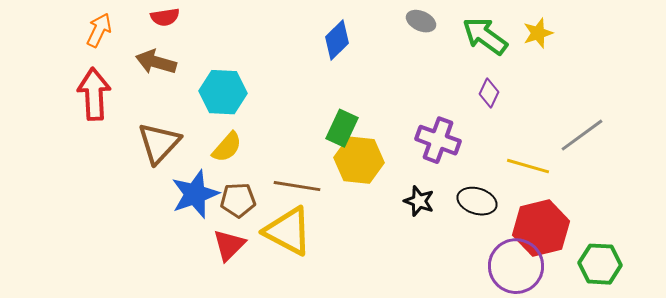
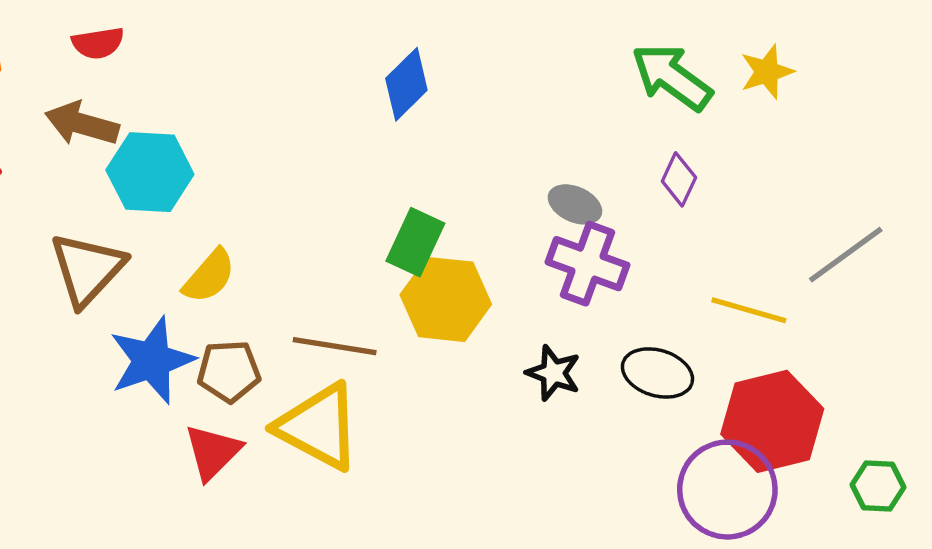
gray ellipse: (421, 21) -> (575, 204), moved
cyan hexagon: (223, 92) -> (150, 172), moved
green hexagon: (600, 264) -> (878, 486), size x0.7

